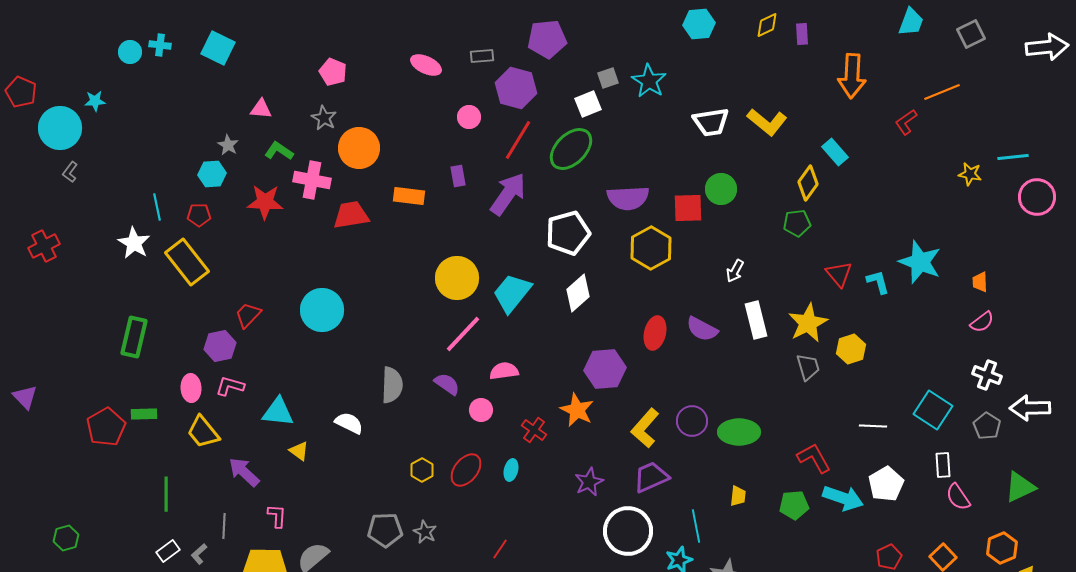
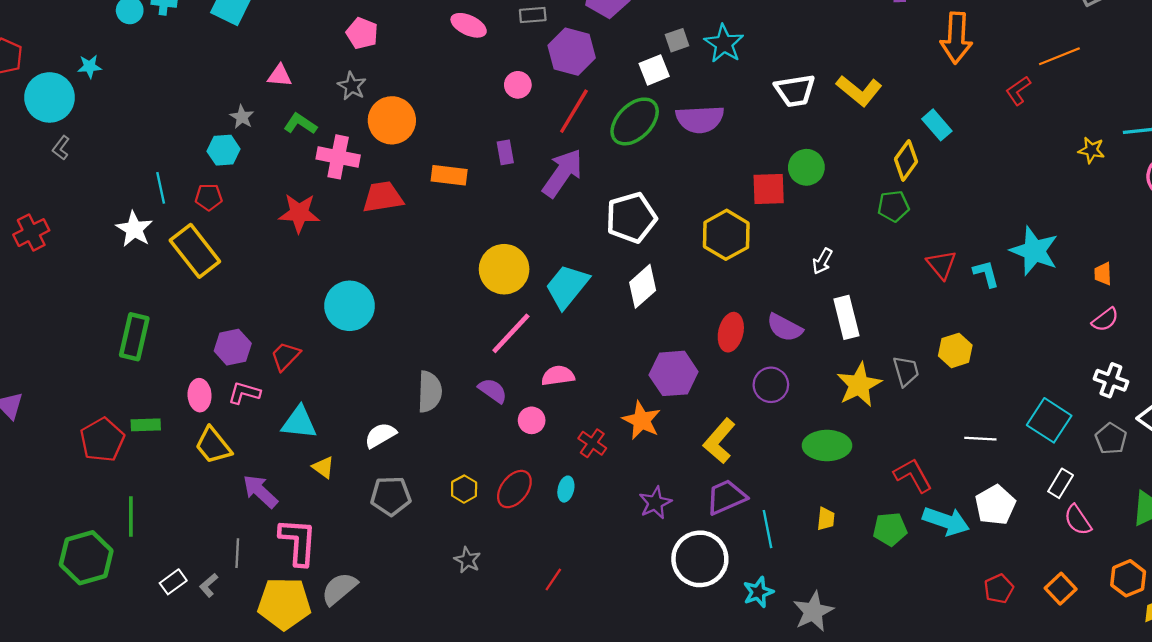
purple semicircle: (628, 198) -> (700, 119), moved
red star: (265, 202) -> (299, 213), moved
red trapezoid: (248, 315) -> (285, 356), moved
yellow star: (808, 323) -> (859, 385), moved
purple circle: (692, 421) -> (771, 385), moved
white semicircle: (349, 423) -> (380, 435), turned -56
white rectangle: (943, 465) -> (1061, 483), turned 35
green line: (166, 494) -> (131, 517), moved
pink L-shape: (277, 516) -> (298, 542), size x1.8
cyan line: (696, 526) -> (767, 529), moved
gray pentagon: (385, 530) -> (391, 496), moved
green hexagon: (66, 538) -> (86, 558), moved, size x1.8

